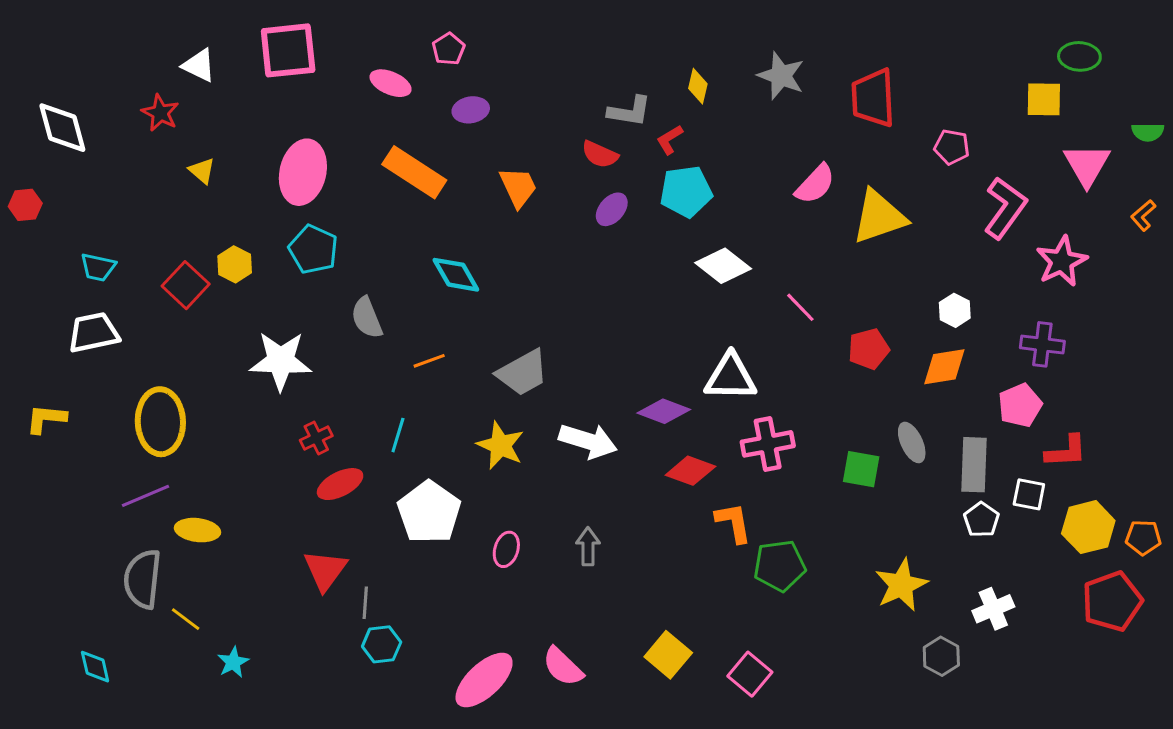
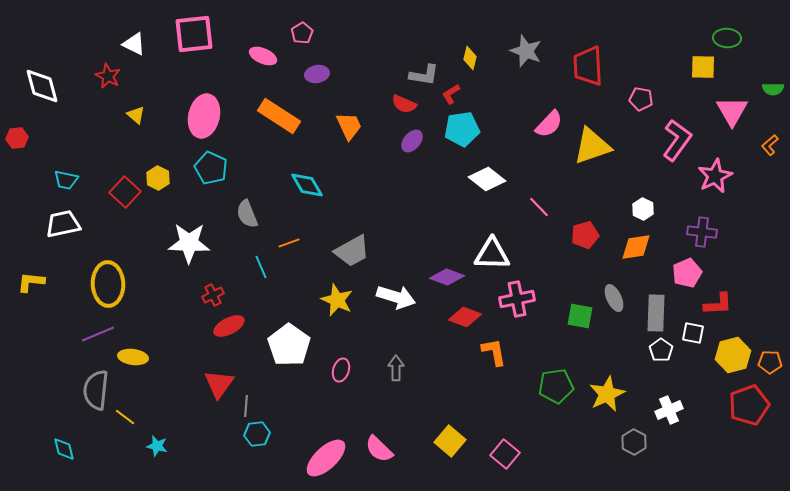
cyan line: (398, 435) -> (261, 267), moved, turned -40
green pentagon: (780, 566) -> (556, 386), moved
cyan star: (233, 662) -> (157, 446), turned -30

